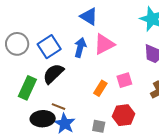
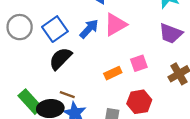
blue arrow: (80, 47) -> (89, 29), turned 30
green rectangle: (27, 88) -> (30, 102), moved, turned -65
orange rectangle: (100, 88) -> (113, 73), turned 35

